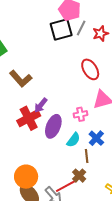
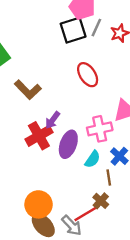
red ellipse: (90, 69) -> (88, 75), moved
pink cross: (81, 114) -> (100, 129), size x1.5

